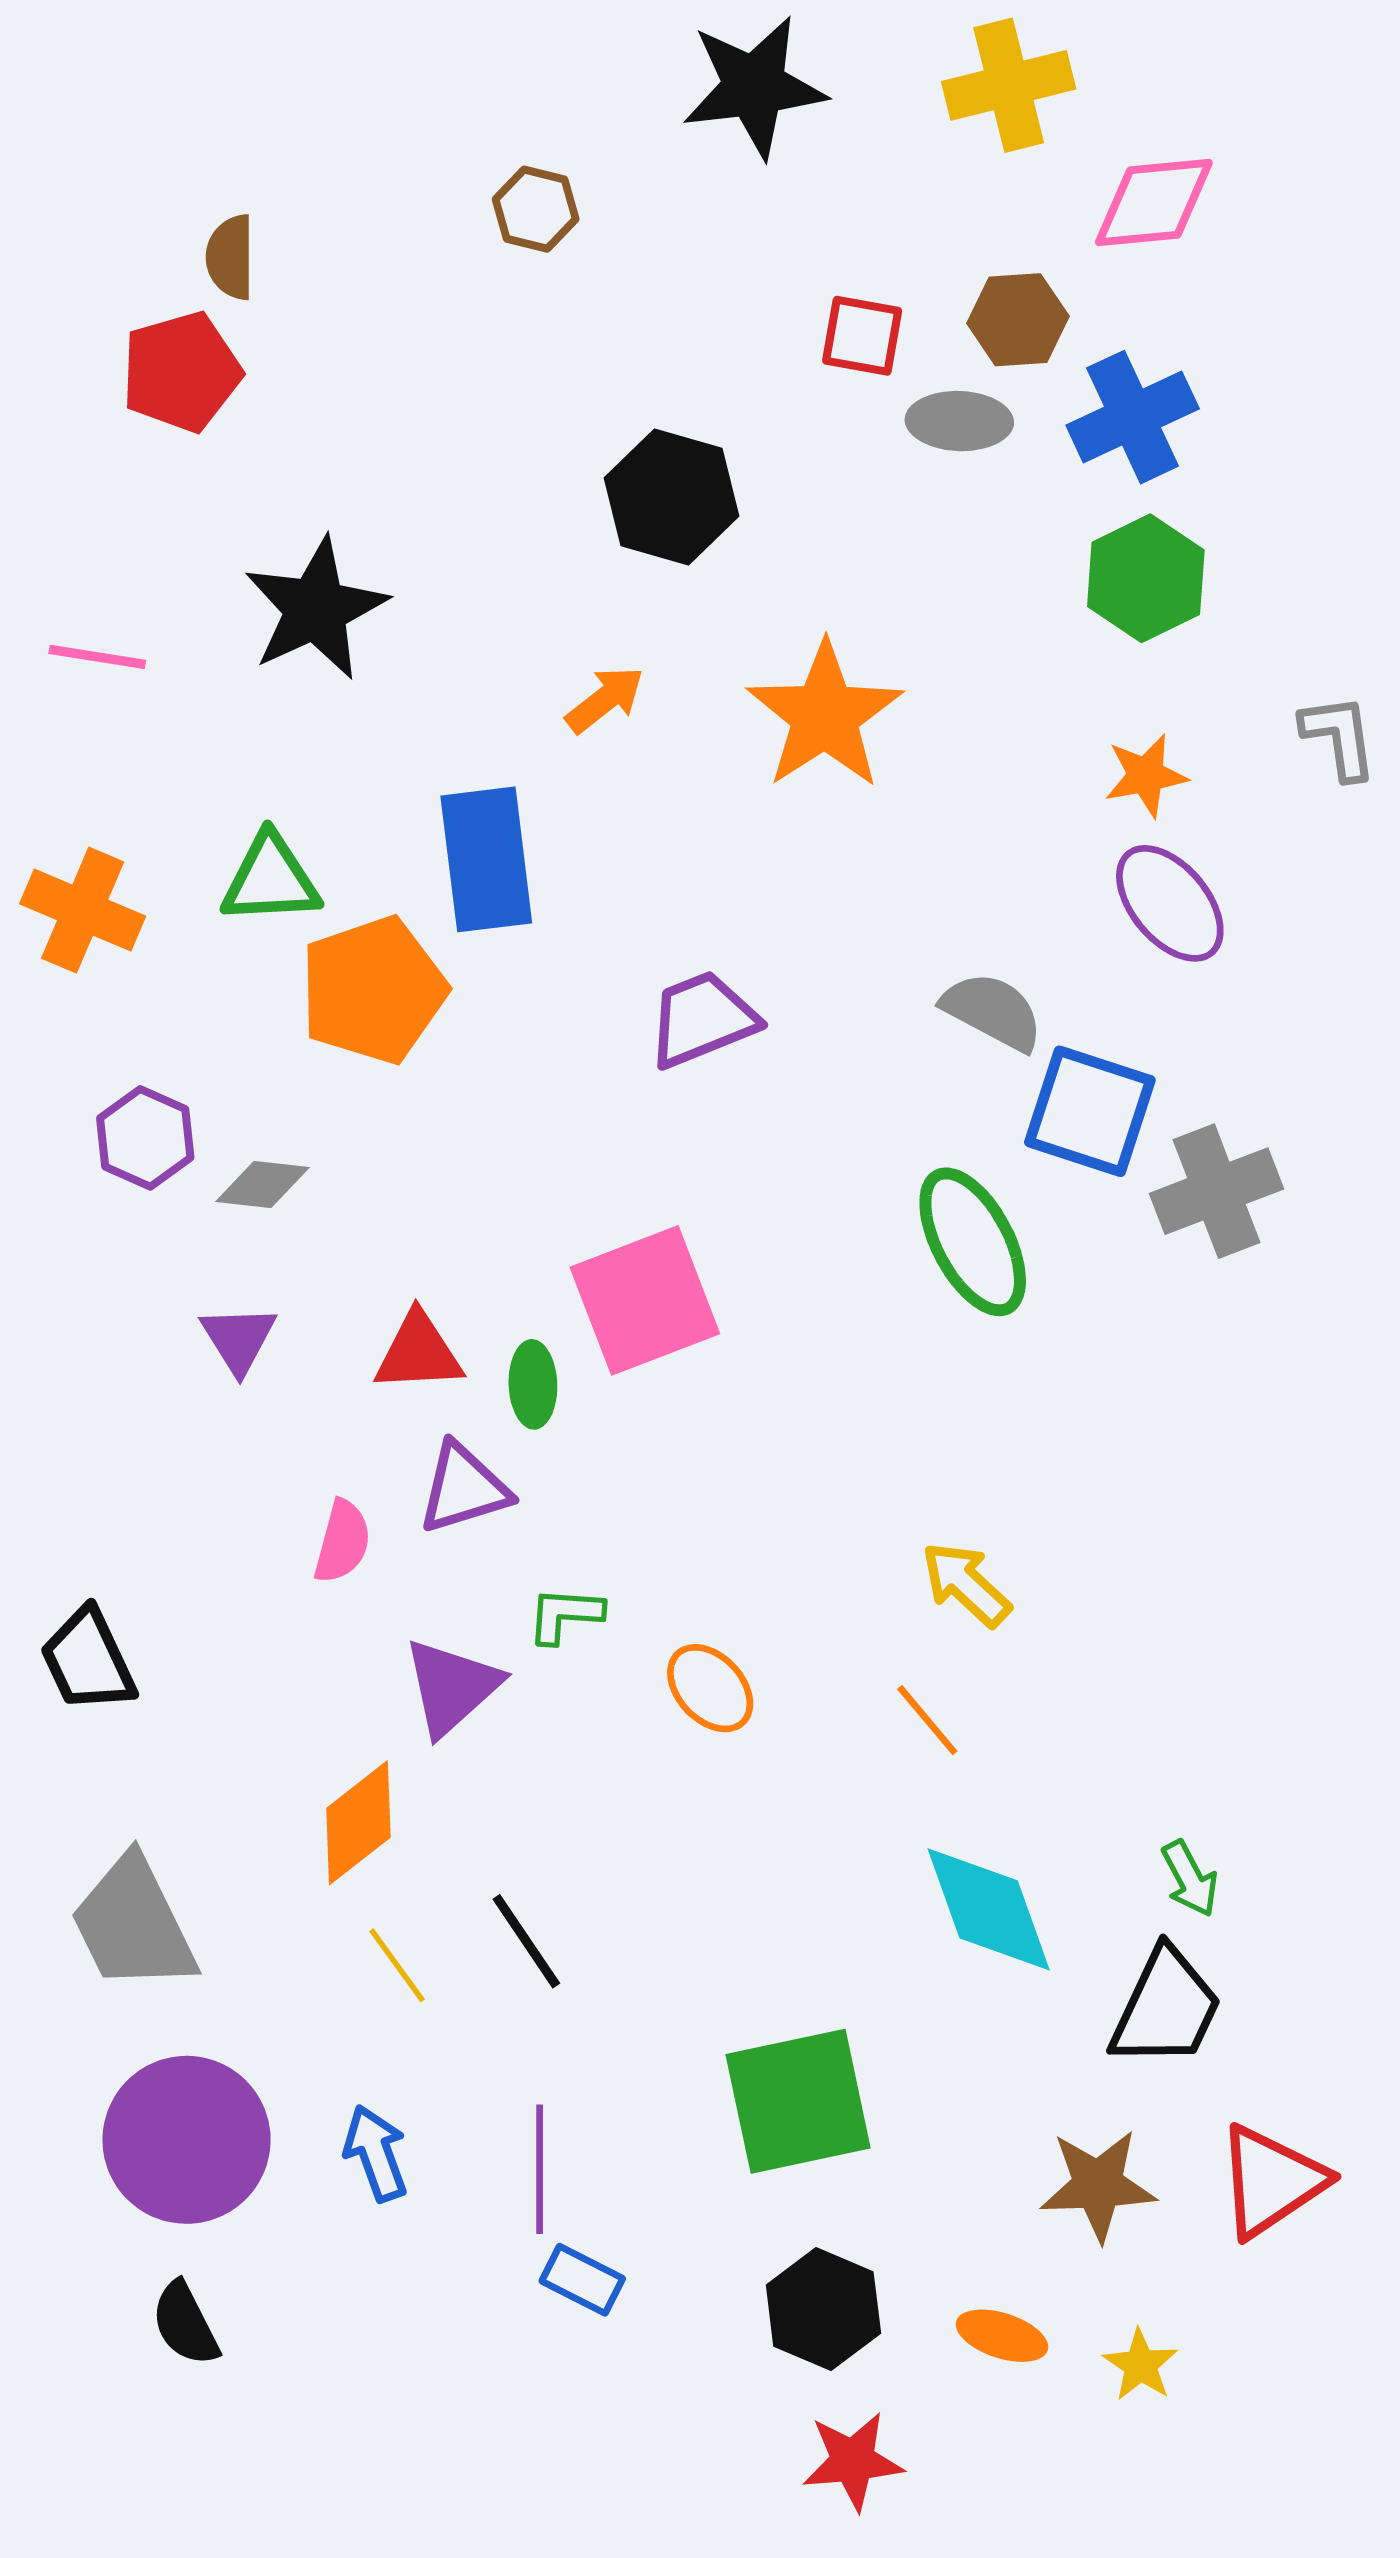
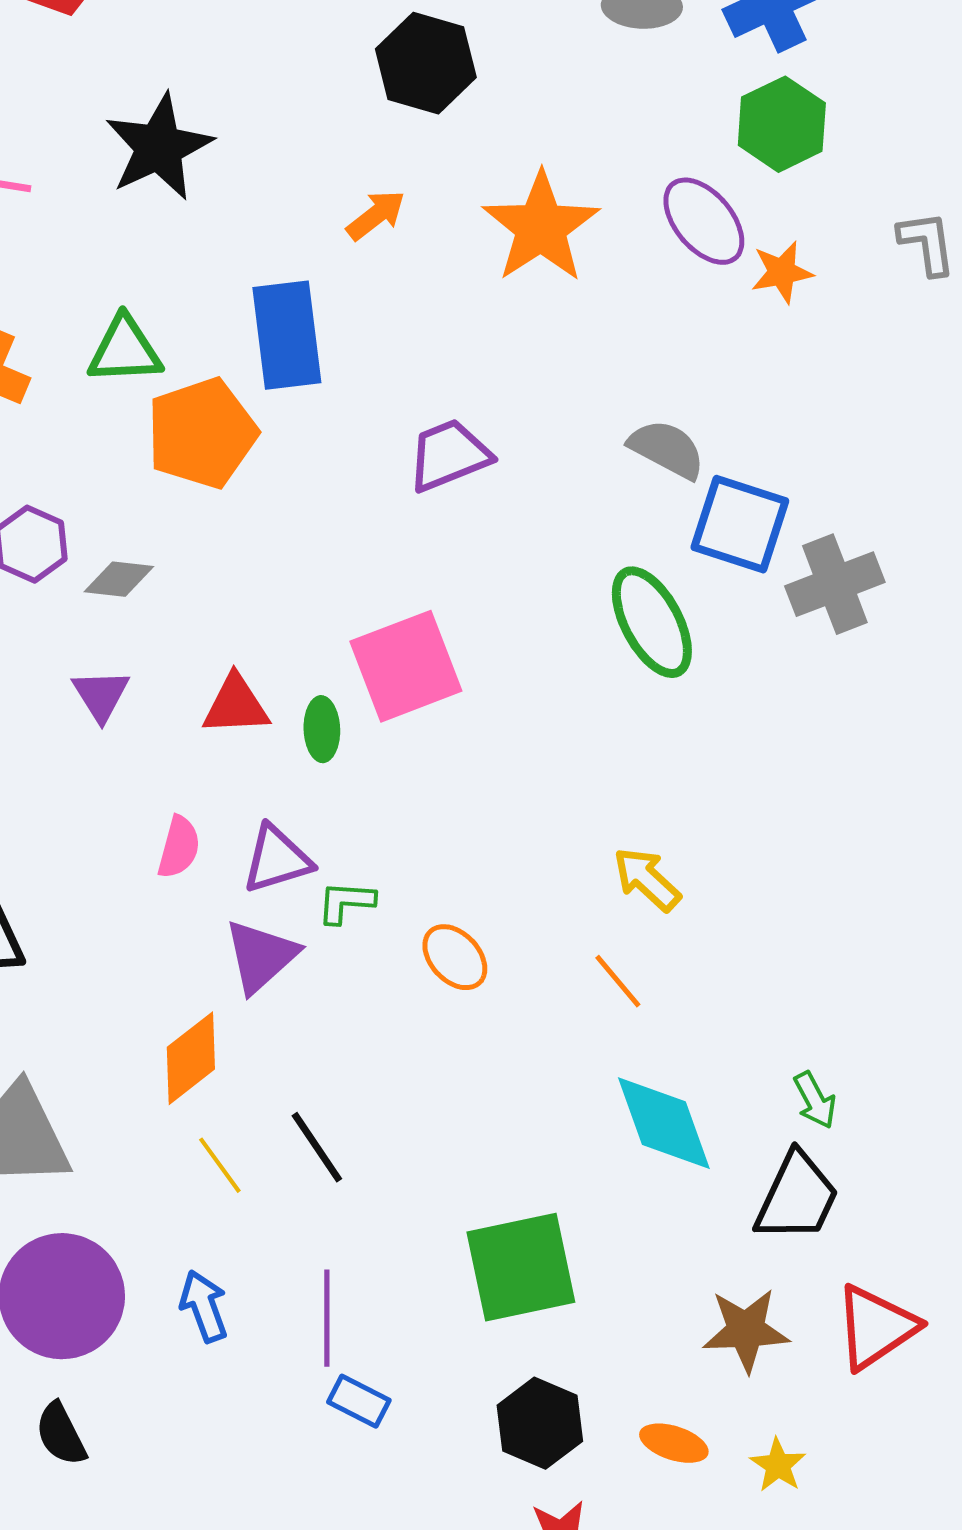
purple ellipse: (1170, 903) -> (704, 221), moved
purple triangle: (464, 1488) -> (277, 859), moved

